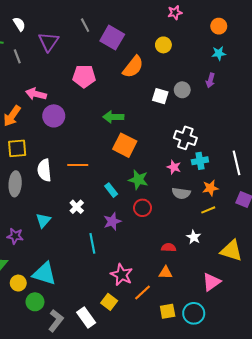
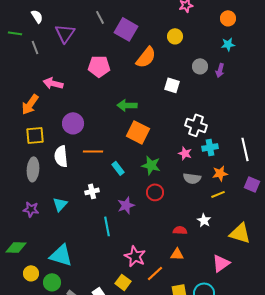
gray circle: (182, 90) -> (200, 66), moved
purple circle: (54, 116) -> (73, 123), moved
cyan rectangle: (111, 190) -> (118, 168), moved
white cross: (77, 207) -> (92, 191), turned 32
purple star: (15, 236) -> (31, 209), moved
yellow circle: (18, 283) -> (31, 273), moved

